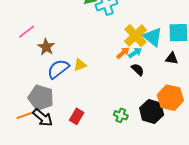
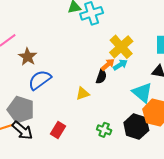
cyan triangle: (153, 37) -> (142, 93), moved
yellow triangle: (80, 65) -> (83, 94), moved
black semicircle: (138, 70) -> (101, 77), moved, turned 64

